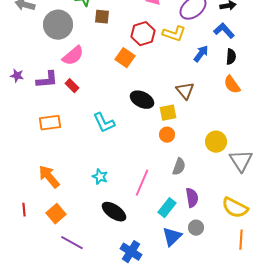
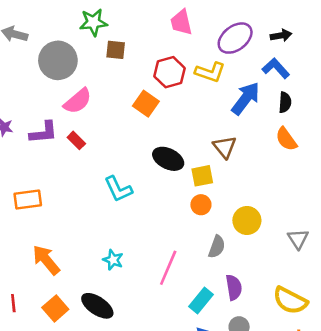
blue arrow: (201, 54) -> (246, 98), size x1.5
orange rectangle: (50, 123) -> (28, 199), moved
yellow circle: (216, 142) -> (247, 220), moved
gray triangle: (241, 161) -> (298, 239), size x0.7
black ellipse: (114, 212) -> (97, 306), moved

